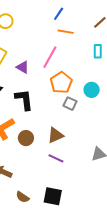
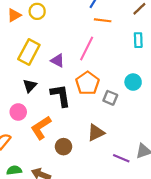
orange pentagon: (61, 83) -> (87, 83), moved
brown circle: (26, 138) -> (64, 147), moved
purple line: (56, 158) -> (121, 158), moved

